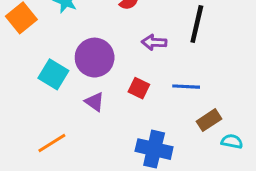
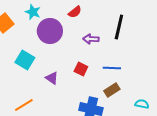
purple circle: (95, 58) -> (50, 31), moved
brown rectangle: (209, 120) -> (112, 90), moved

